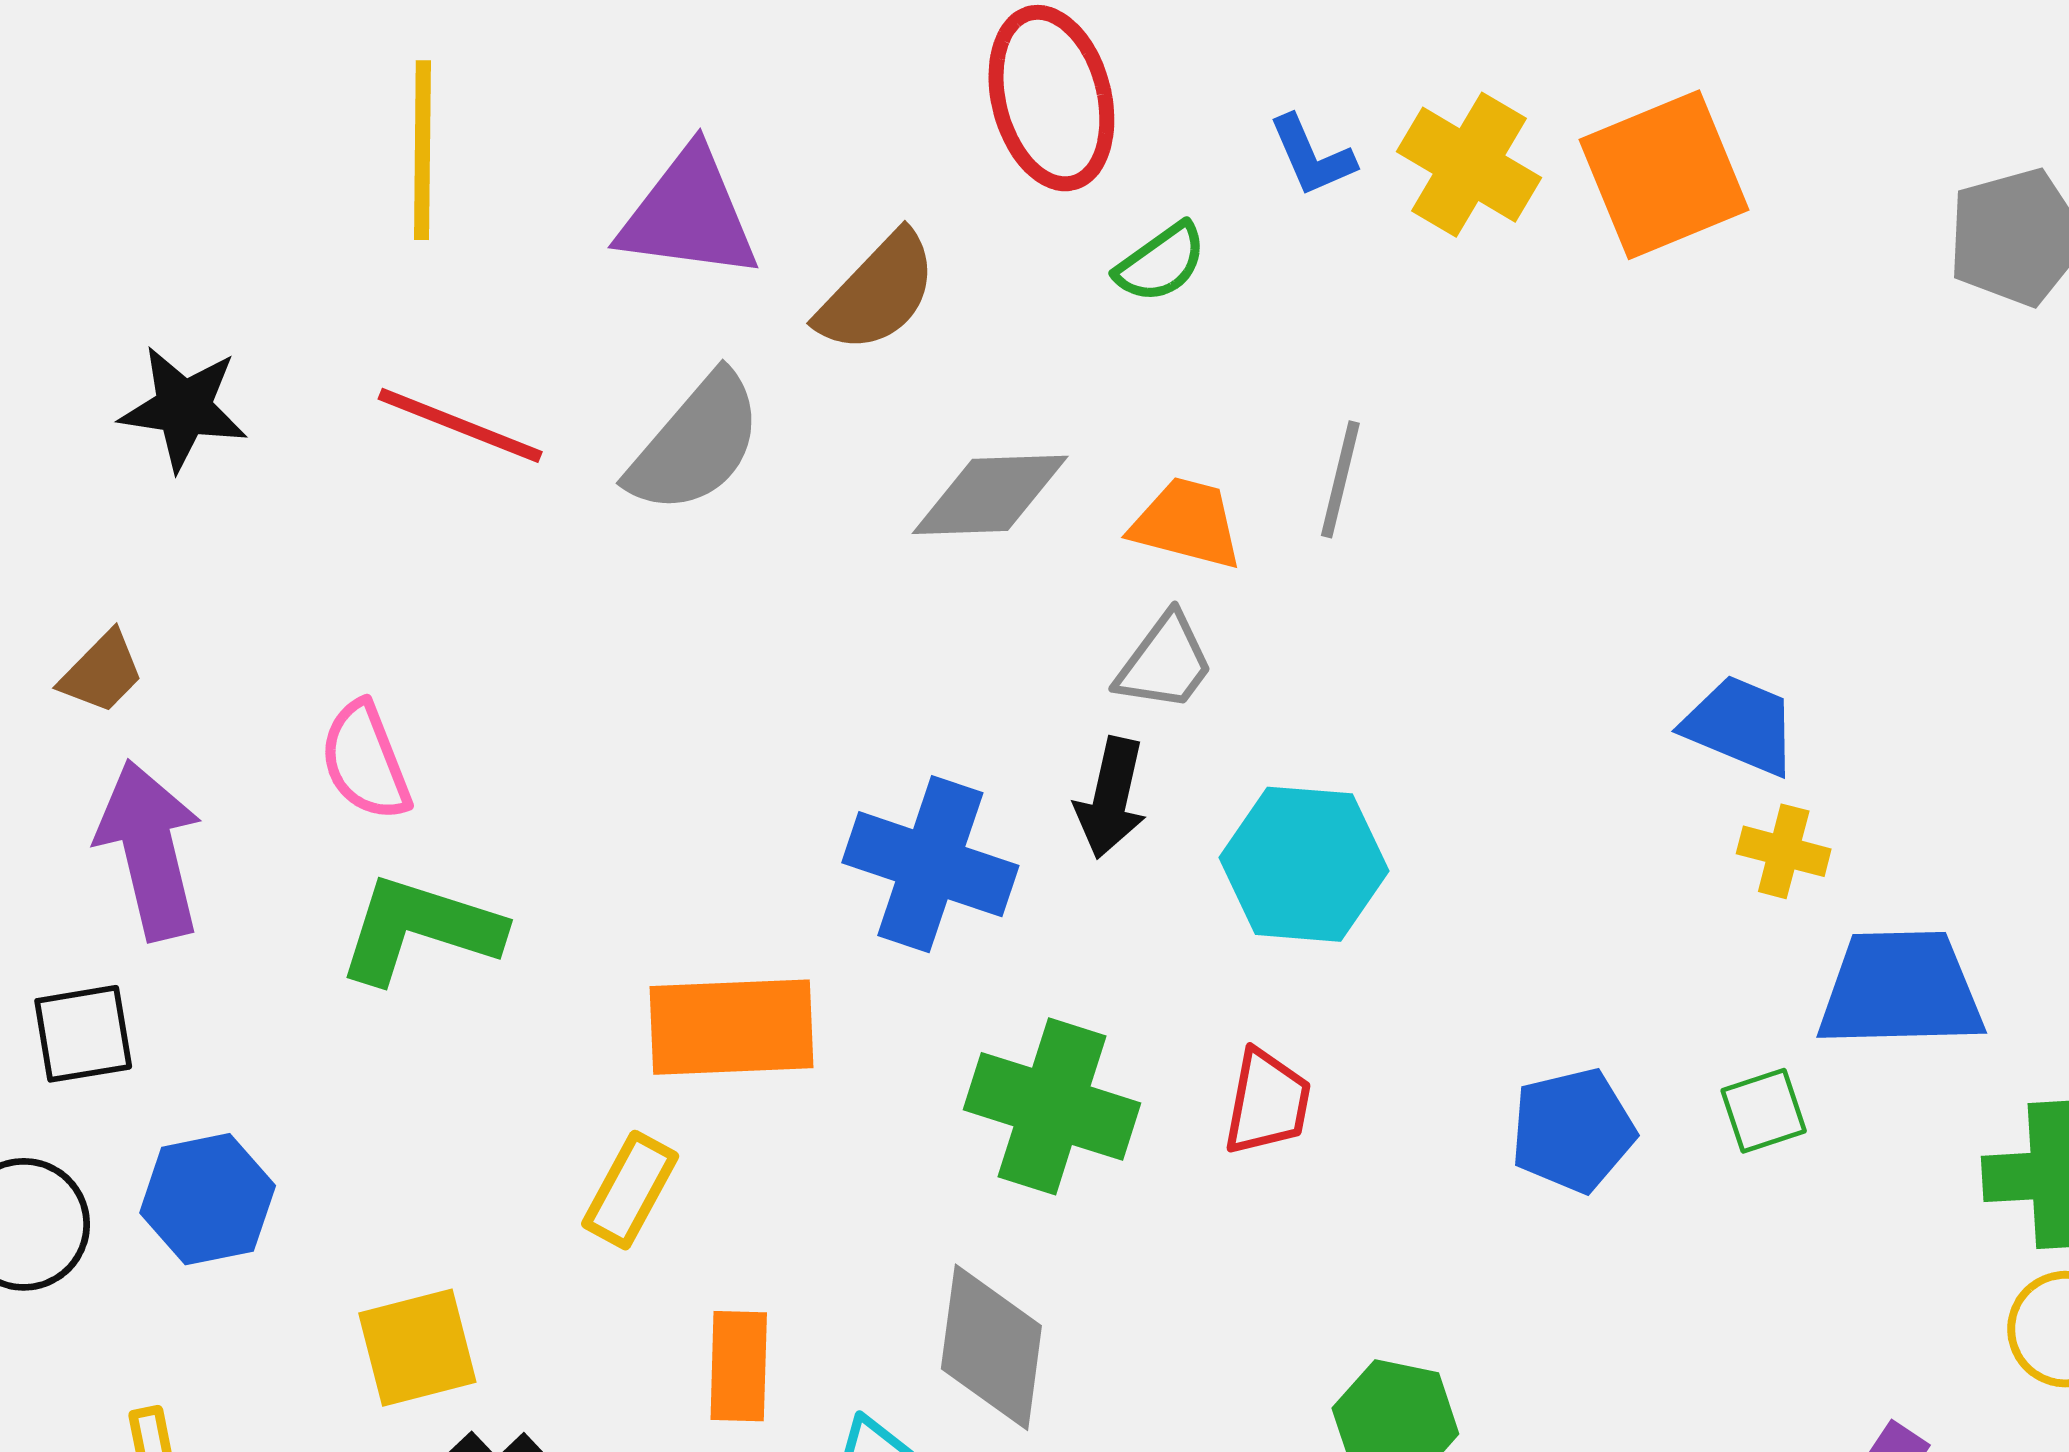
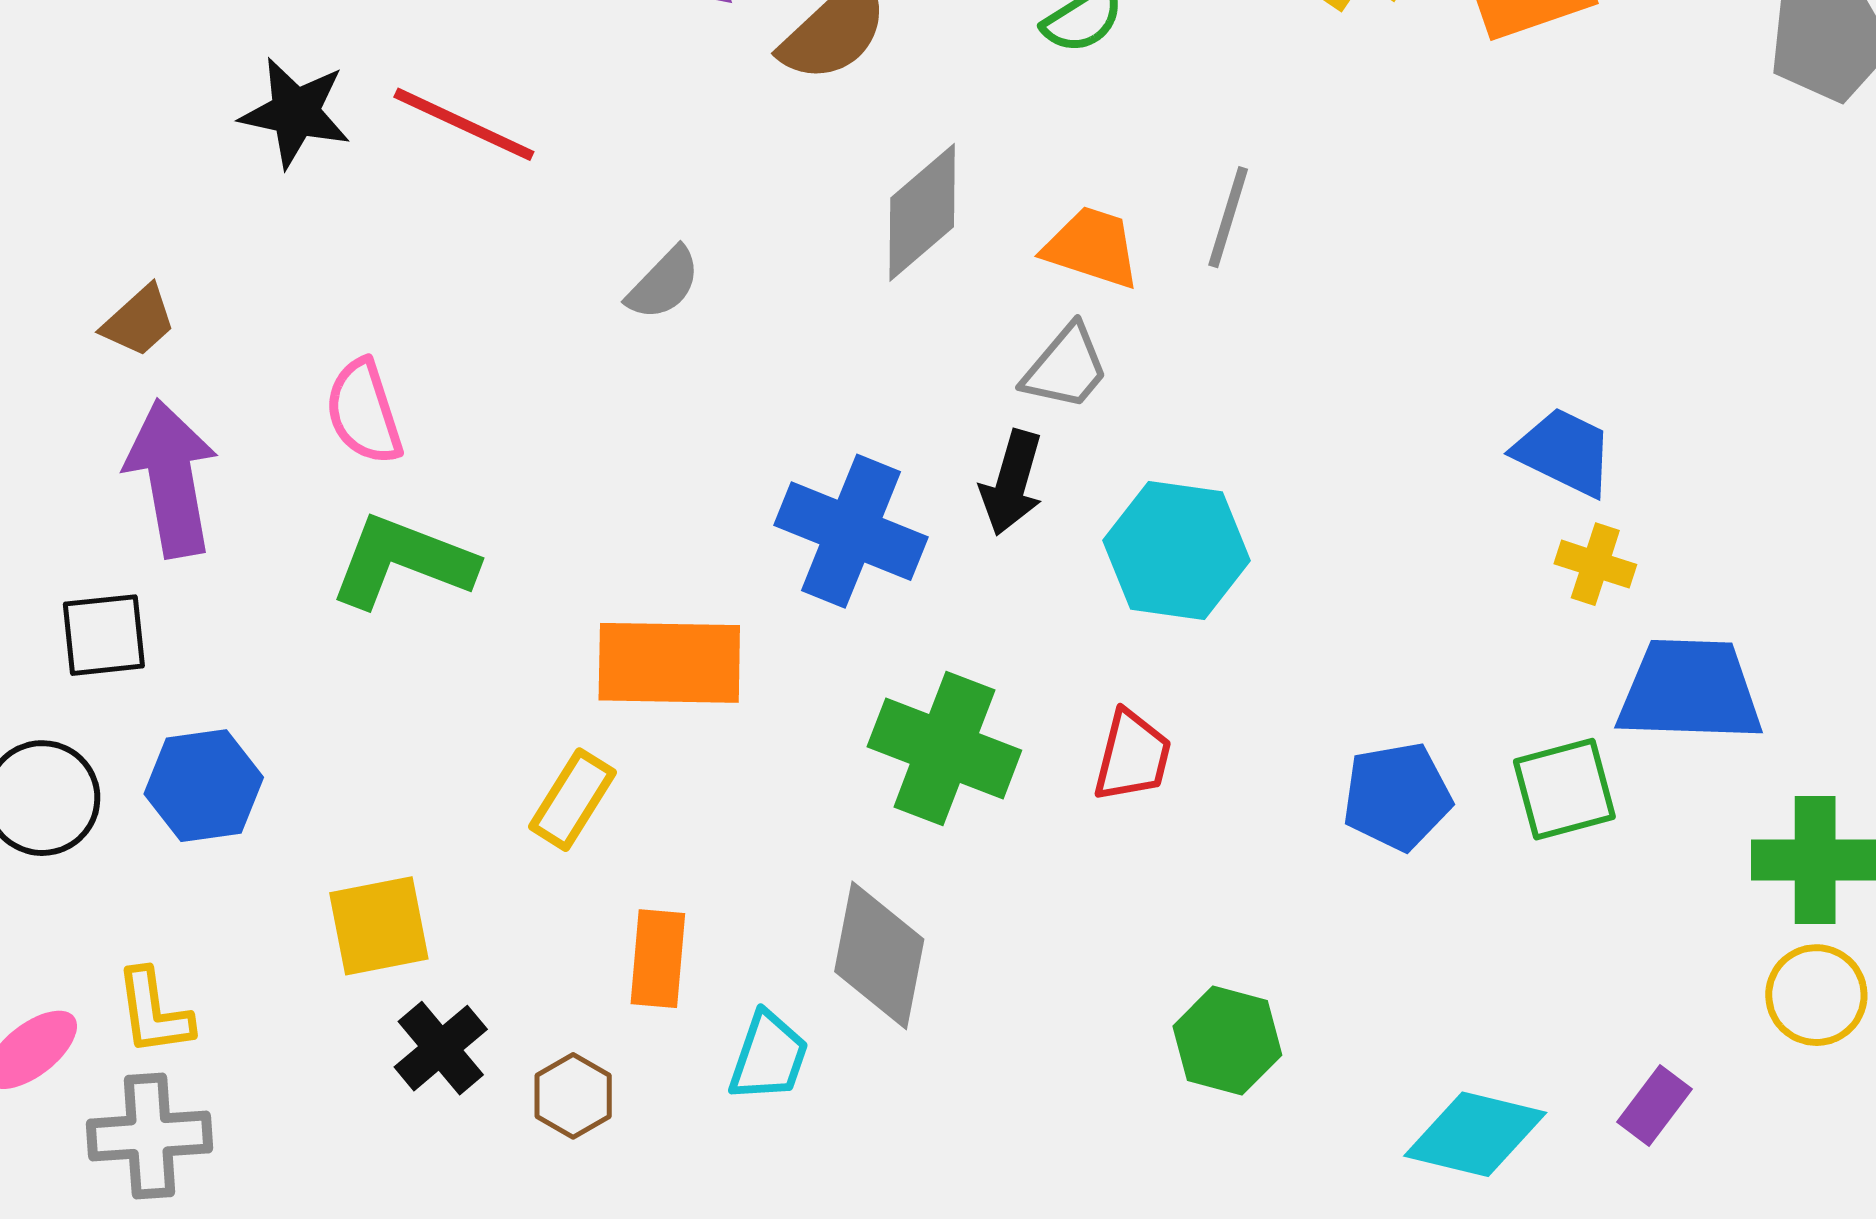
black star: (184, 408) -> (295, 112), moved
gray semicircle: (695, 444) -> (664, 283), moved, size x0.6
gray diamond: (990, 495) -> (922, 212), turned -42
green square: (1764, 1111) -> (1564, 789), size x1.4

